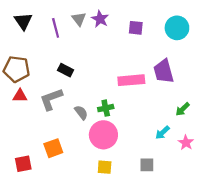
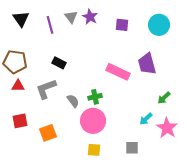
pink rectangle: (131, 80) -> (118, 72), turned 30
pink star: (186, 143) -> (167, 128), size x1.5
red square: (23, 164) -> (20, 121), moved

